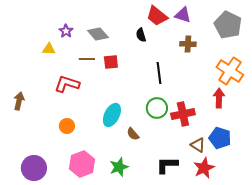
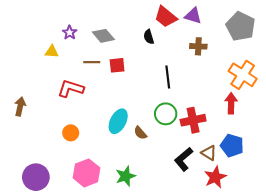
brown semicircle: (133, 134) -> (140, 133), moved
black L-shape: (167, 165) -> (184, 159), moved, turned -40

